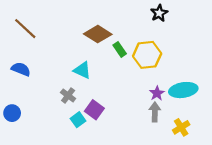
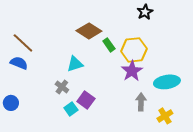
brown line: (25, 29) -> (23, 43), moved
cyan triangle: (82, 70) -> (75, 64), turned -42
purple star: (157, 93) -> (132, 71), moved, size x1.5

